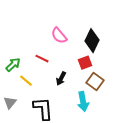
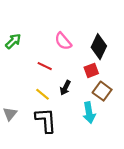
green arrow: (13, 65) -> (13, 41), moved
yellow line: (26, 81) -> (42, 94), moved

